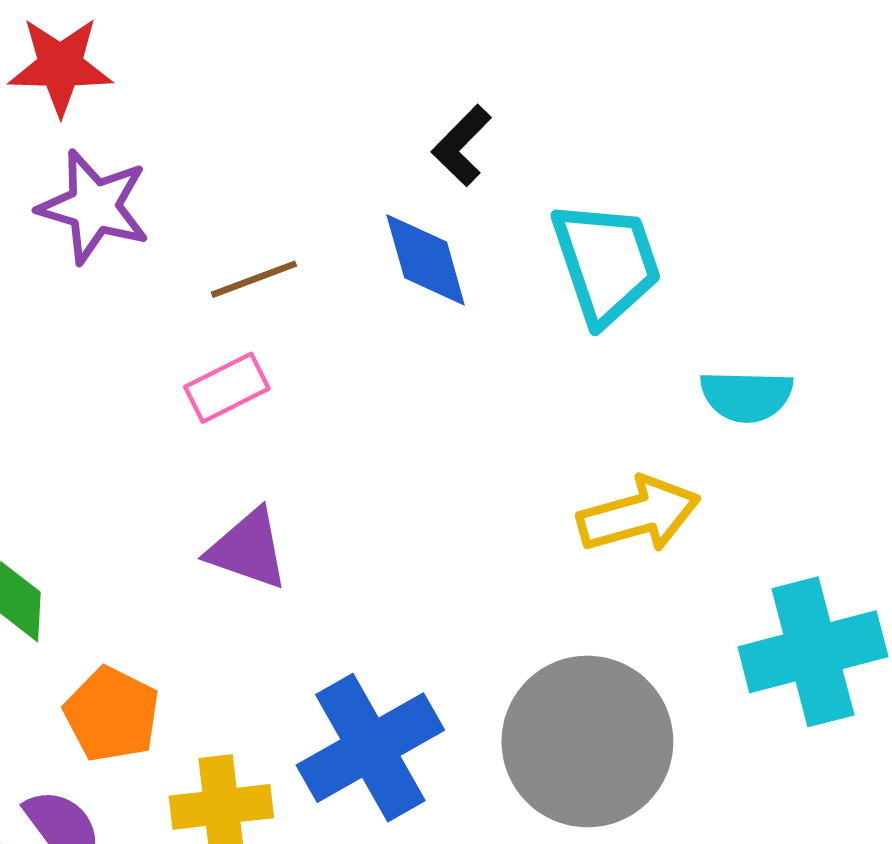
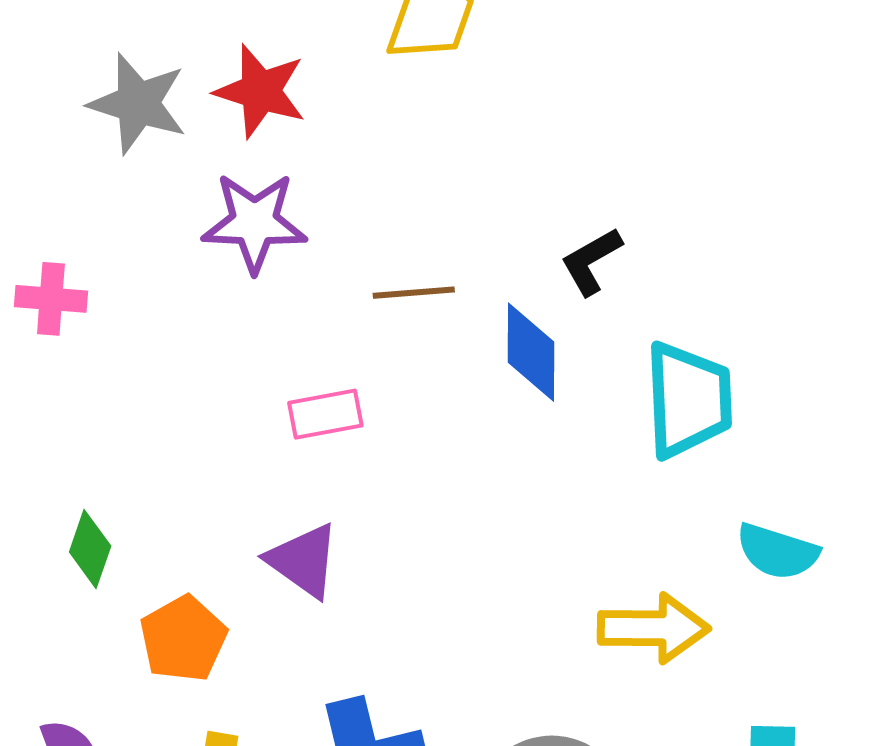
purple star: (94, 207) -> (254, 222), turned -30
brown line: (254, 279) -> (414, 293), moved
orange pentagon: (112, 714) -> (183, 639), moved

